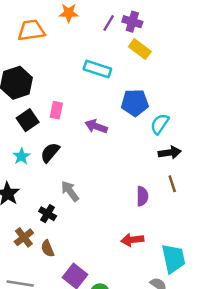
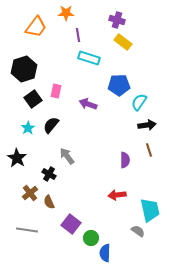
purple line: (109, 23) -> (78, 35), moved, turned -40
orange trapezoid: (31, 30) -> (36, 27), turned 135

